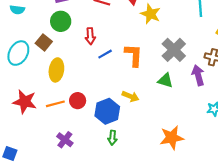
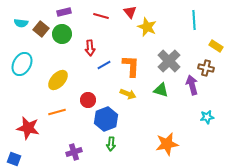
brown square: (44, 42) -> (41, 29), moved
yellow ellipse: (56, 70) -> (58, 80), turned 35
yellow arrow: (130, 96) -> (128, 94), moved
red circle: (78, 101) -> (88, 100), moved
red star: (25, 102) -> (28, 128), moved
purple cross: (65, 140) -> (74, 152), moved, turned 35

